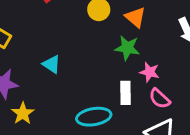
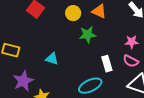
green star: (127, 48) -> (88, 35), moved
pink star: (149, 72) -> (132, 42), moved

